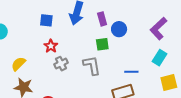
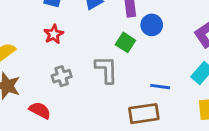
green square: (102, 44) -> (125, 42), turned 32
gray cross: (61, 64) -> (62, 76), moved

